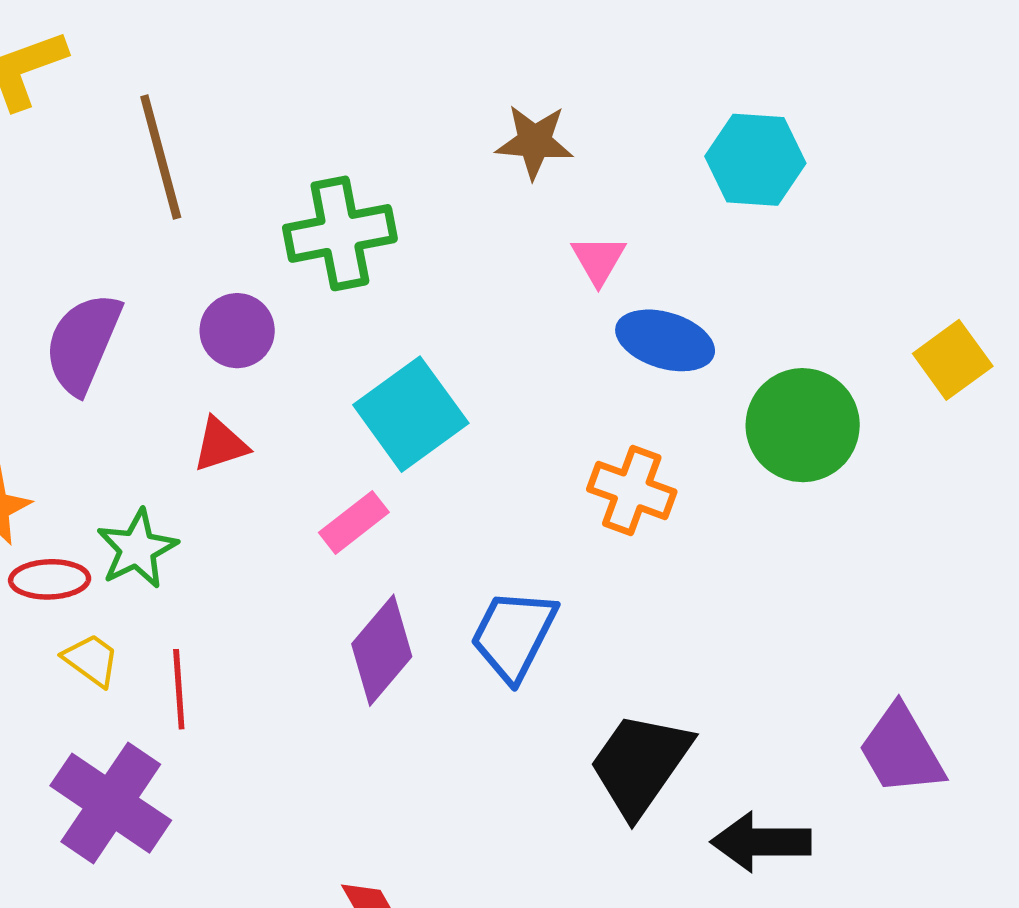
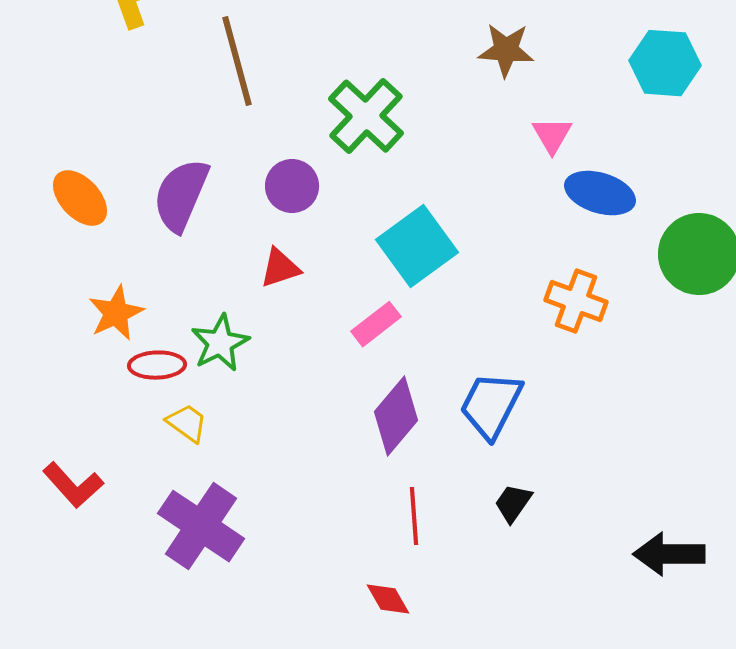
green cross: (340, 233) -> (366, 116), turned -36
red line: (179, 689) -> (414, 516), moved
black trapezoid: (640, 764) -> (513, 503), moved, size x0.5

